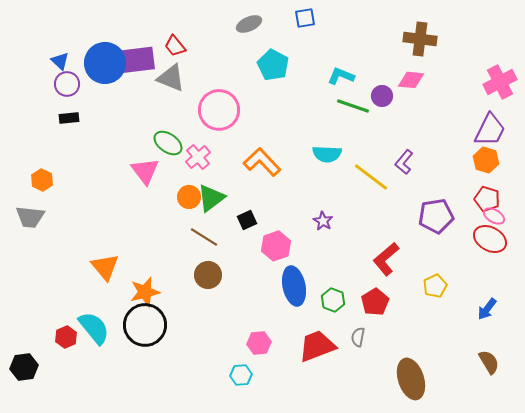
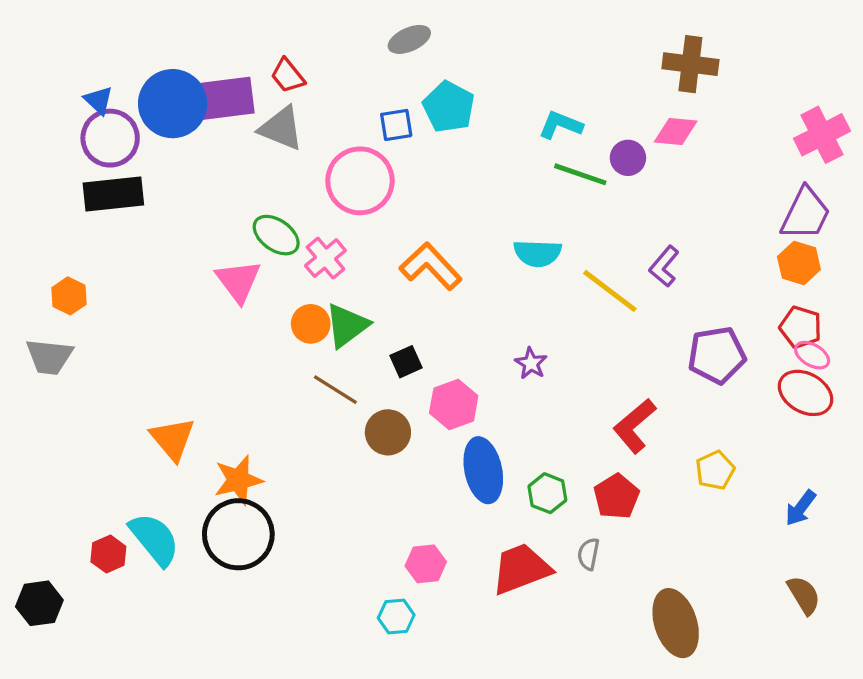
blue square: (305, 18) -> (396, 125), moved
purple circle: (67, 84) -> (110, 138), size x1.4
black rectangle: (69, 118) -> (113, 194), size x1.8
brown circle: (208, 275) -> (388, 432), moved

